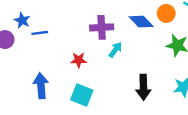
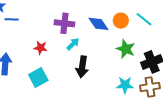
black arrow: (143, 87) -> (82, 67), moved
cyan square: (82, 95) -> (38, 78), turned 30

